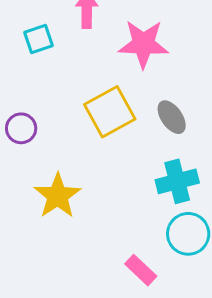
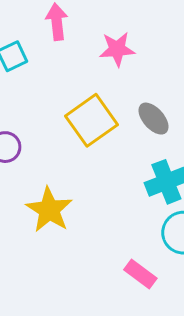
pink star: (143, 44) -> (117, 49), size x0.7

